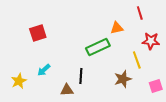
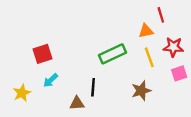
orange triangle: (117, 28) -> (146, 31), moved
red square: (38, 33) -> (42, 54), moved
yellow line: (137, 60) -> (149, 57), moved
pink square: (156, 86) -> (179, 73), moved

